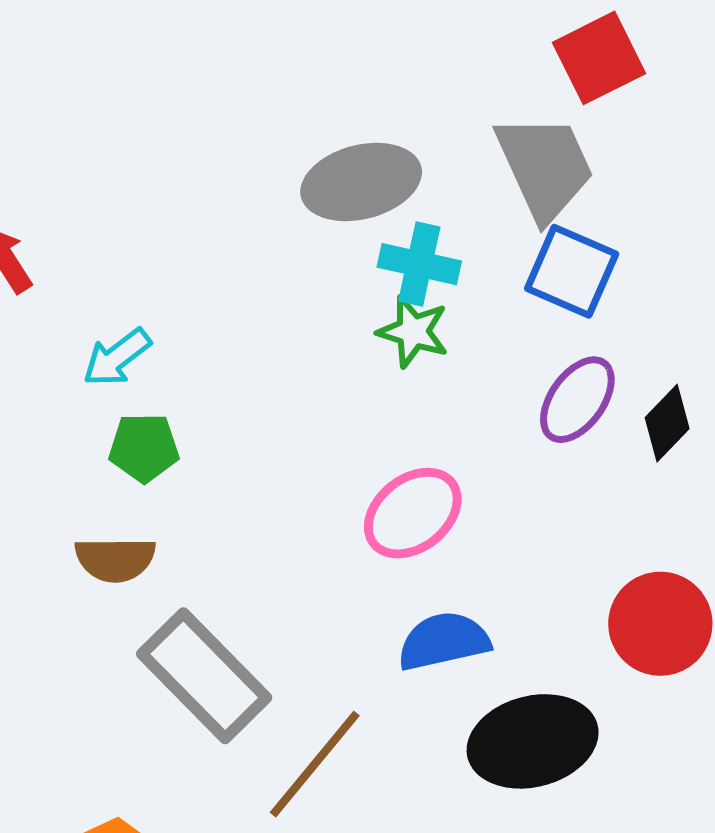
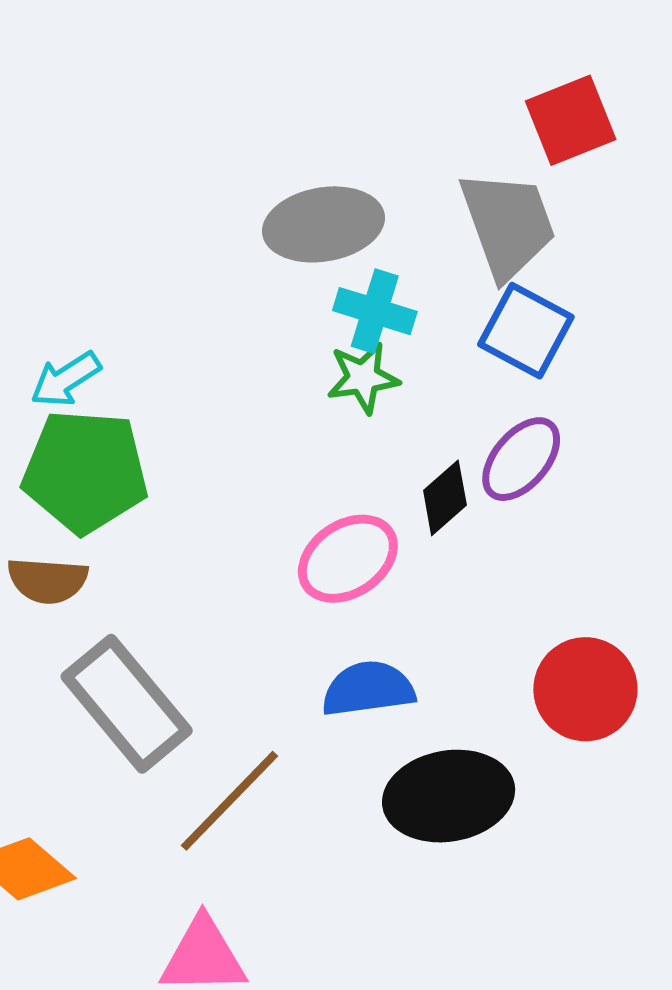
green star: (413, 331) -> (363, 378), turned -30
black diamond: (667, 423) -> (445, 498), moved
green pentagon: (144, 448) -> (85, 471), size x1.8

